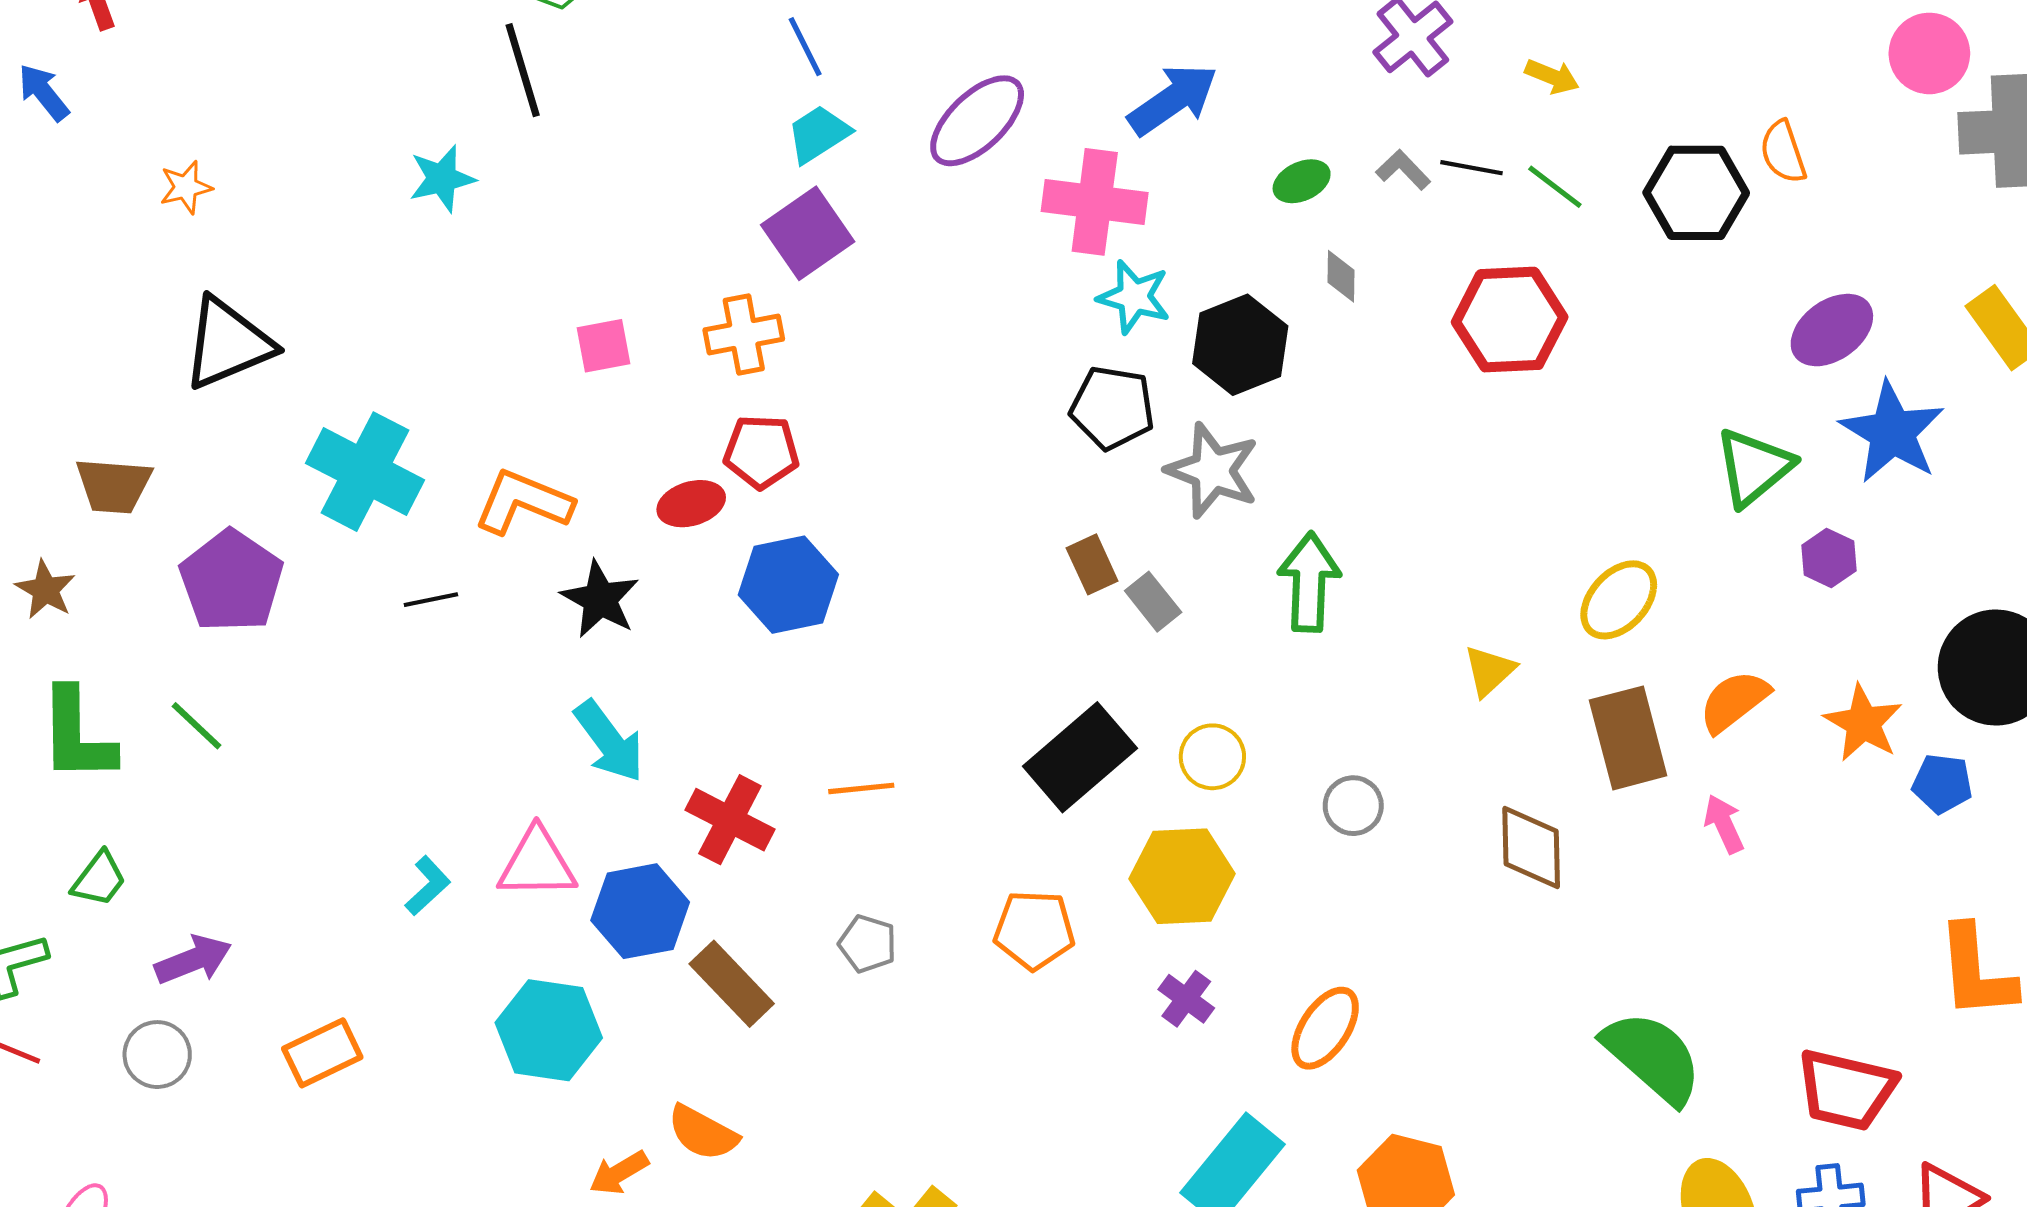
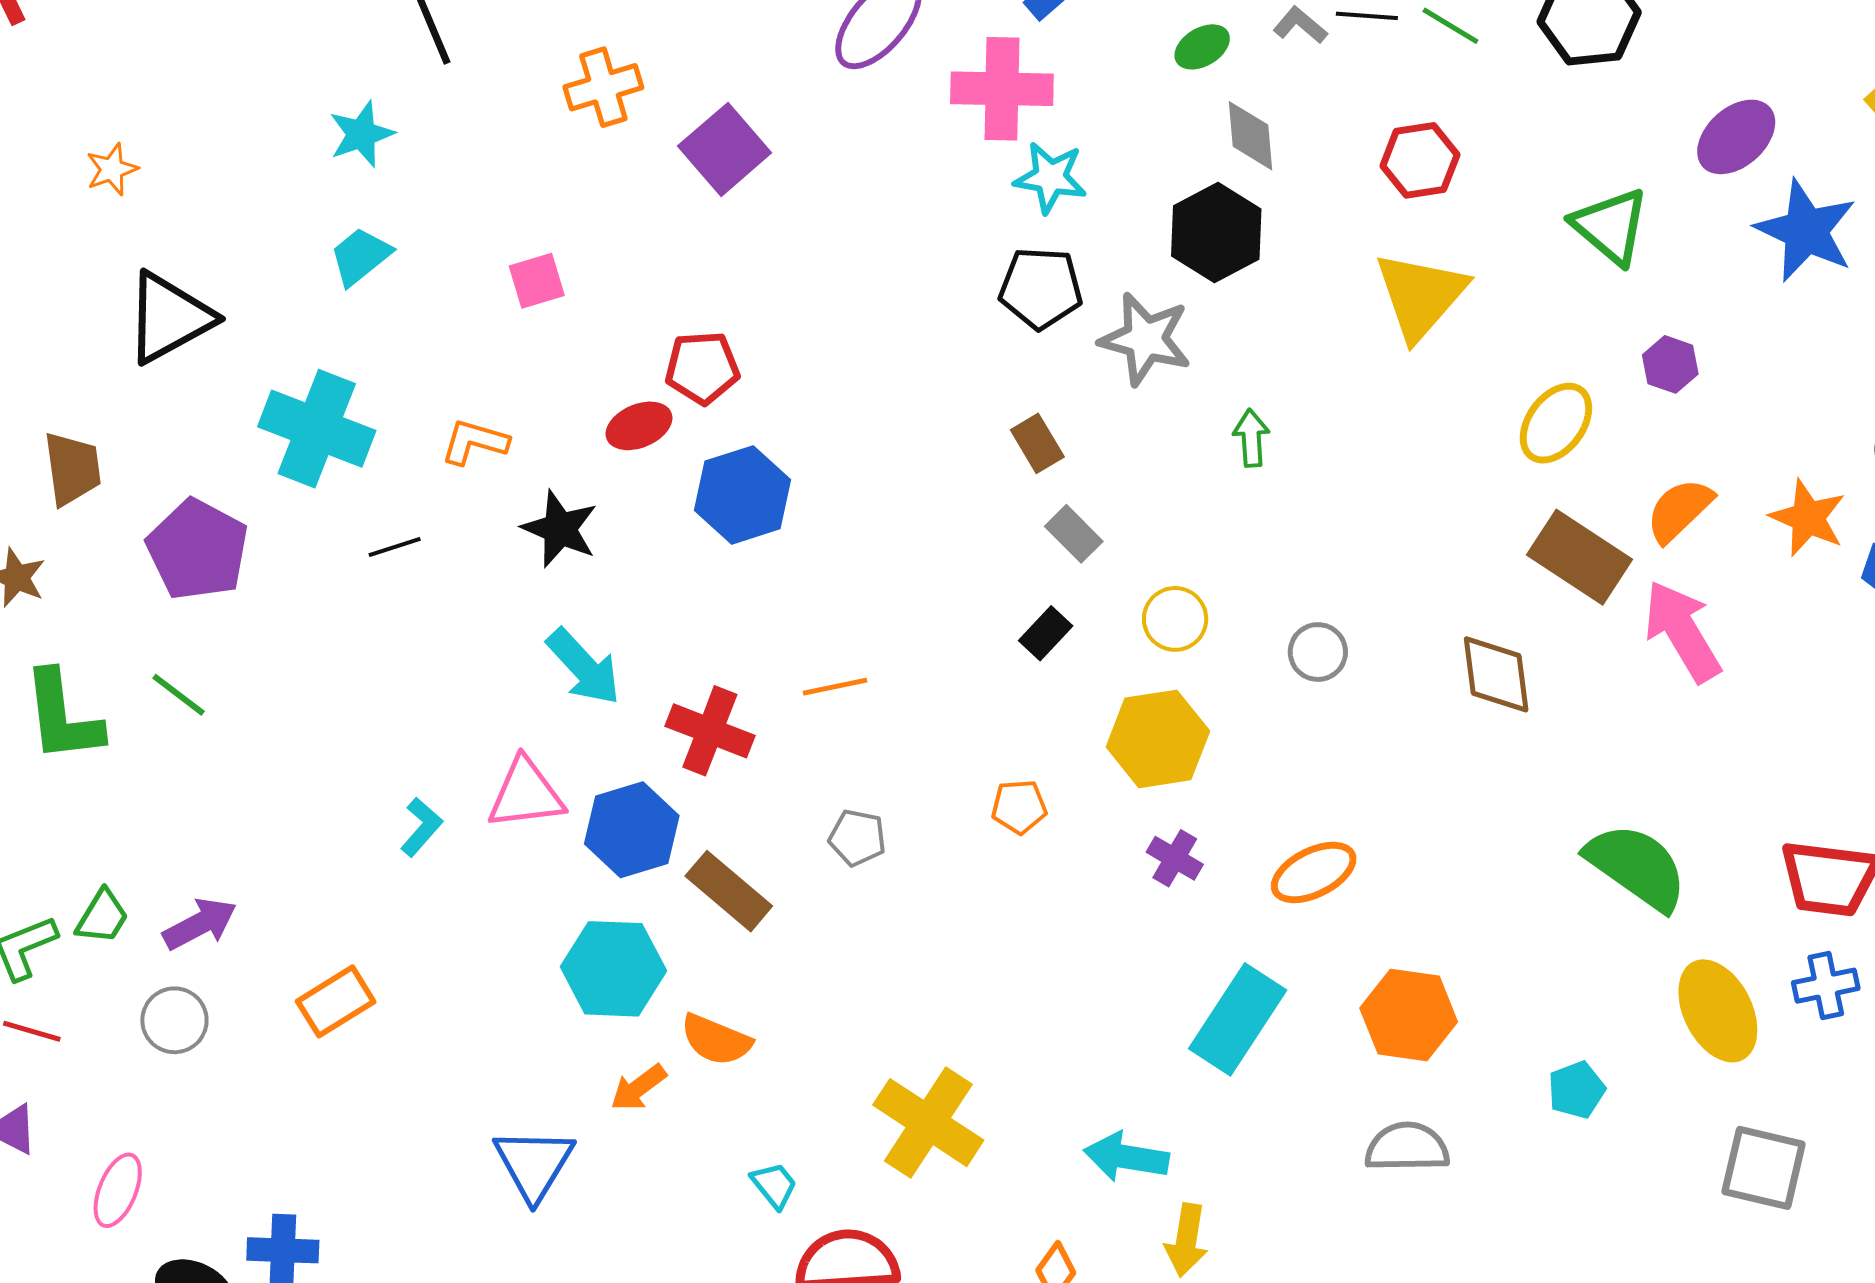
cyan trapezoid: (818, 134) -> (360, 256), moved
gray diamond: (1341, 276) -> (1251, 136), size x1.4
red hexagon: (1510, 320) -> (1420, 160), size x0.7
orange cross: (744, 335) -> (603, 87), moved
black hexagon: (1240, 345) -> (1216, 232), moved
green triangle: (1754, 467) -> (1610, 226), moved, turned -34
brown trapezoid: (114, 486) -> (72, 469), turned -96
orange L-shape: (523, 502) -> (475, 442), size x0.7
purple hexagon: (1829, 558) -> (1670, 364), moved
green arrow: (1309, 582) -> (1251, 438), size x0.6
gray rectangle: (1153, 602) -> (1074, 534), moved
yellow triangle: (1489, 671) -> (1421, 296), moved, size x1.8
brown rectangle: (1628, 738) -> (1580, 557), turned -36
black rectangle: (1080, 757) -> (1046, 633), size x0.5
pink arrow: (1724, 824) -> (1682, 631), size x1.8
green trapezoid: (99, 879) -> (102, 917), moved
orange pentagon: (1034, 930) -> (1019, 807), size x0.7
orange ellipse: (1325, 1028) -> (1314, 872), turned 36
cyan hexagon: (549, 1030) -> (613, 969), moved

